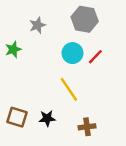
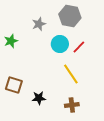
gray star: (37, 25) -> (39, 24), moved
yellow line: (69, 89) -> (71, 74), moved
brown square: (17, 117) -> (14, 85), moved

